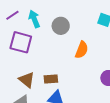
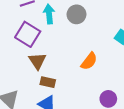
gray circle: (61, 26) -> (77, 14), moved
brown triangle: (27, 80) -> (37, 61), moved

